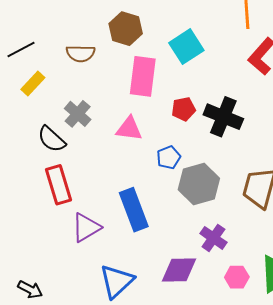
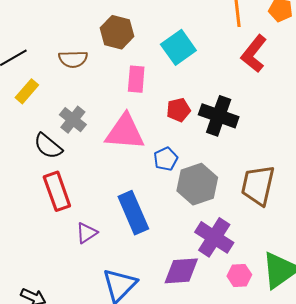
pink rectangle: (143, 76) -> (136, 79), size x0.7
pink triangle: (129, 129) -> (125, 132), size x1.5
purple triangle: (86, 228) -> (87, 233), size x0.7
purple cross: (213, 238) -> (214, 237), size x1.4

